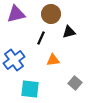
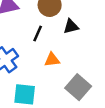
gray square: (75, 83) -> (78, 87), size x1.5

